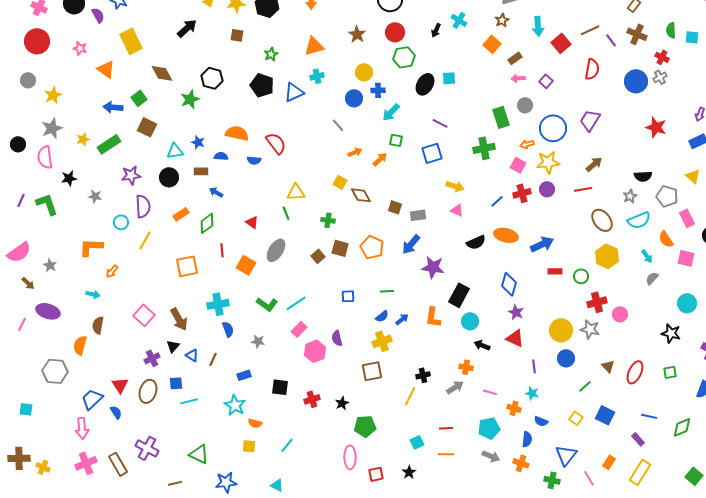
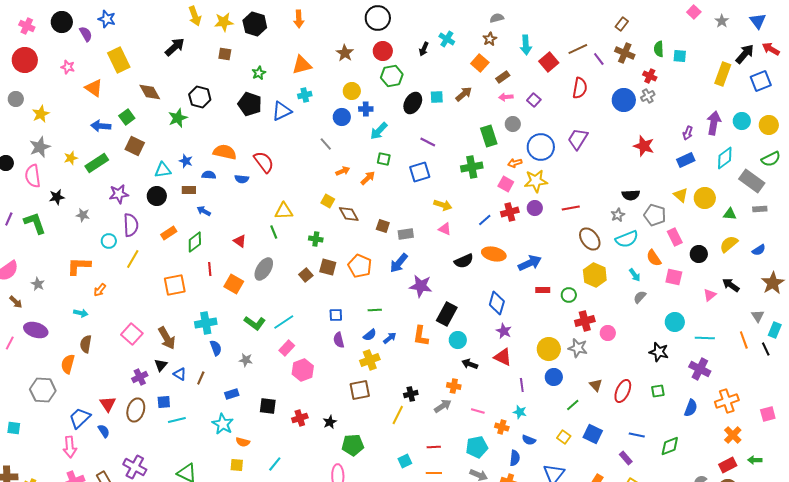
brown arrow: (594, 164) -> (464, 94), moved
purple semicircle: (337, 338) -> (339, 340), moved

